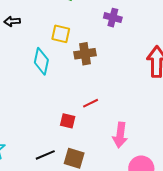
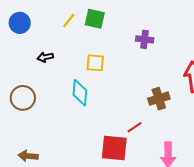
brown cross: (85, 54) -> (159, 99), moved
red square: (68, 121) -> (114, 148), size x1.8

